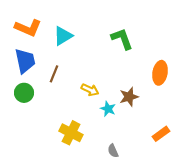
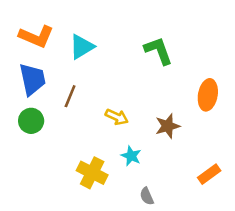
cyan star: (108, 109) -> (131, 156), moved

